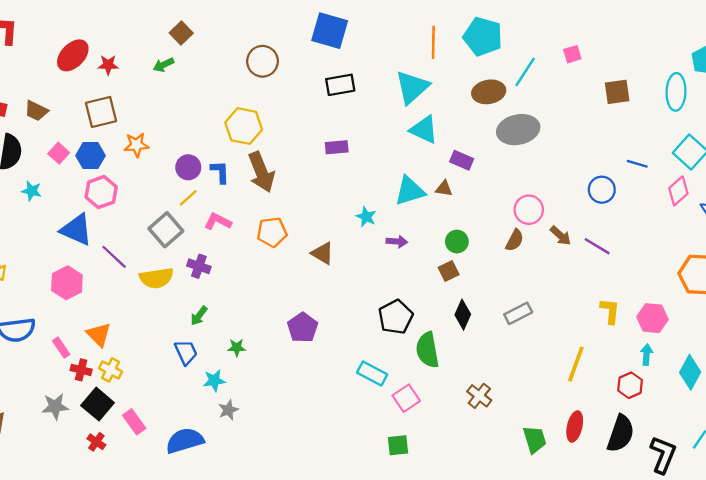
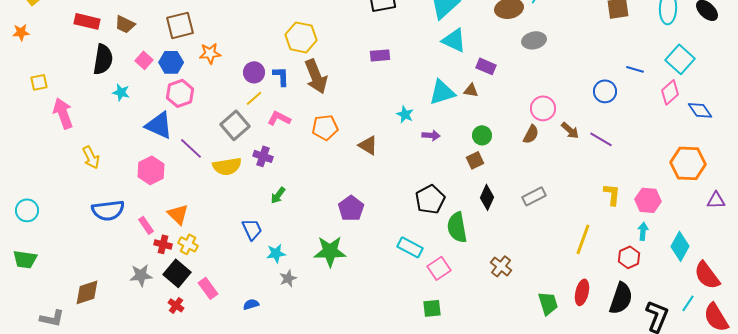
gray ellipse: (518, 130) -> (534, 40), size x0.7
green arrow: (199, 316) -> (278, 195), moved
green star: (237, 348) -> (330, 251), moved, size x2.0
blue semicircle: (185, 441) -> (251, 304), size x0.5

